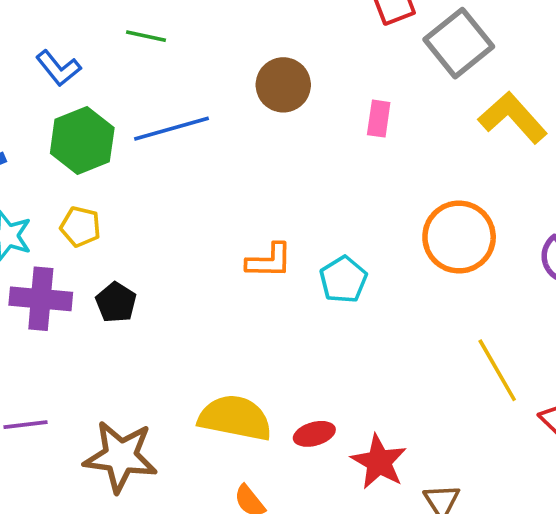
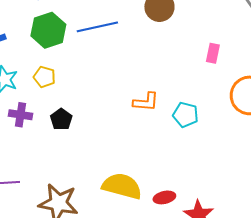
pink rectangle: (379, 119) -> (213, 53), moved
cyan pentagon: (343, 280) -> (185, 115), turned -30
purple cross: (41, 299) -> (20, 115), size x0.7

